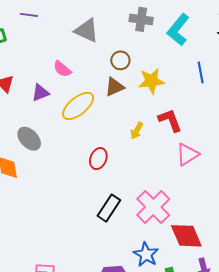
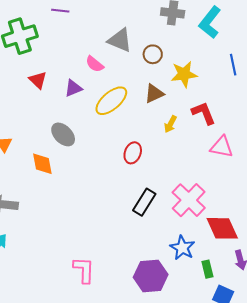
gray triangle: (87, 30) -> (120, 40), moved
brown triangle: (114, 87) -> (154, 94), moved
pink triangle: (187, 154) -> (222, 147), turned 45

